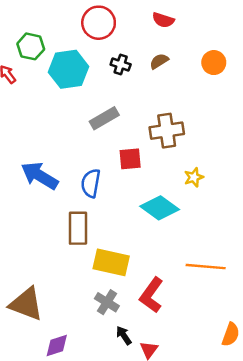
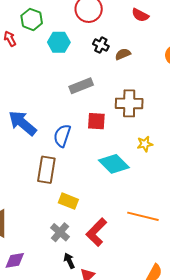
brown semicircle: (159, 61) -> (123, 54), moved
cyan hexagon: (68, 69) -> (59, 42), size x0.7
yellow rectangle: (111, 262) -> (68, 201), size x0.7

